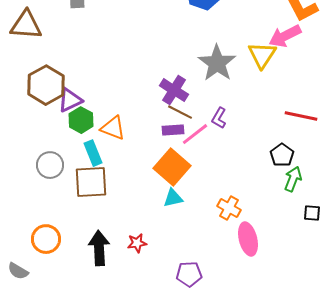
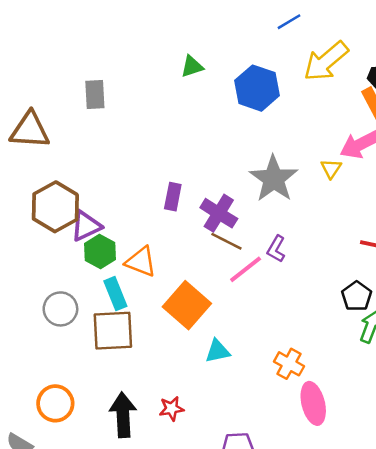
yellow triangle: (262, 55) -> (331, 169), size x0.6
purple rectangle: (173, 130) -> (173, 197), moved, turned -75
orange square: (172, 167) -> (187, 305), moved

